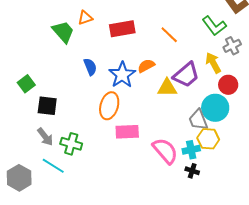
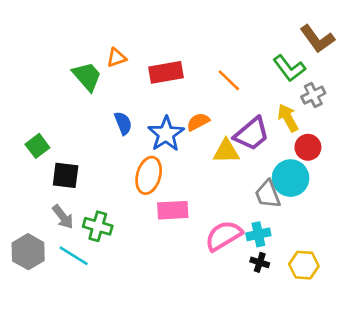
yellow hexagon: (208, 139) -> (304, 265), moved
pink semicircle: (165, 151) -> (224, 236), turned -80
gray hexagon: (19, 178) -> (28, 252), moved

